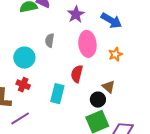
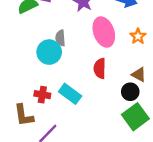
cyan circle: (24, 58) -> (49, 52), moved
cyan rectangle: (57, 94) -> (70, 94), moved, turned -54

